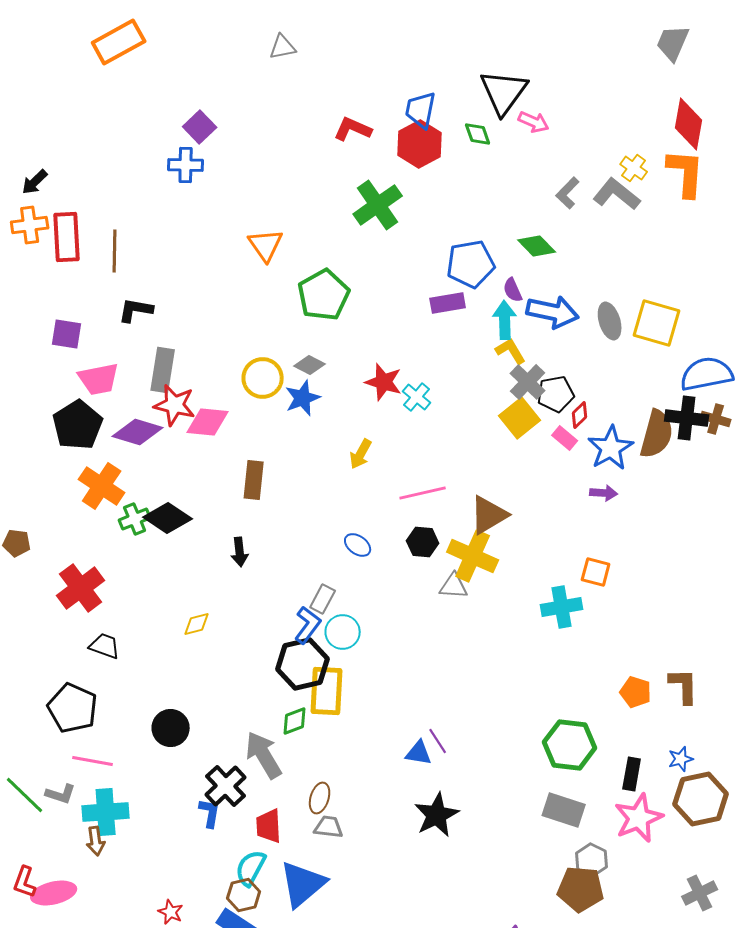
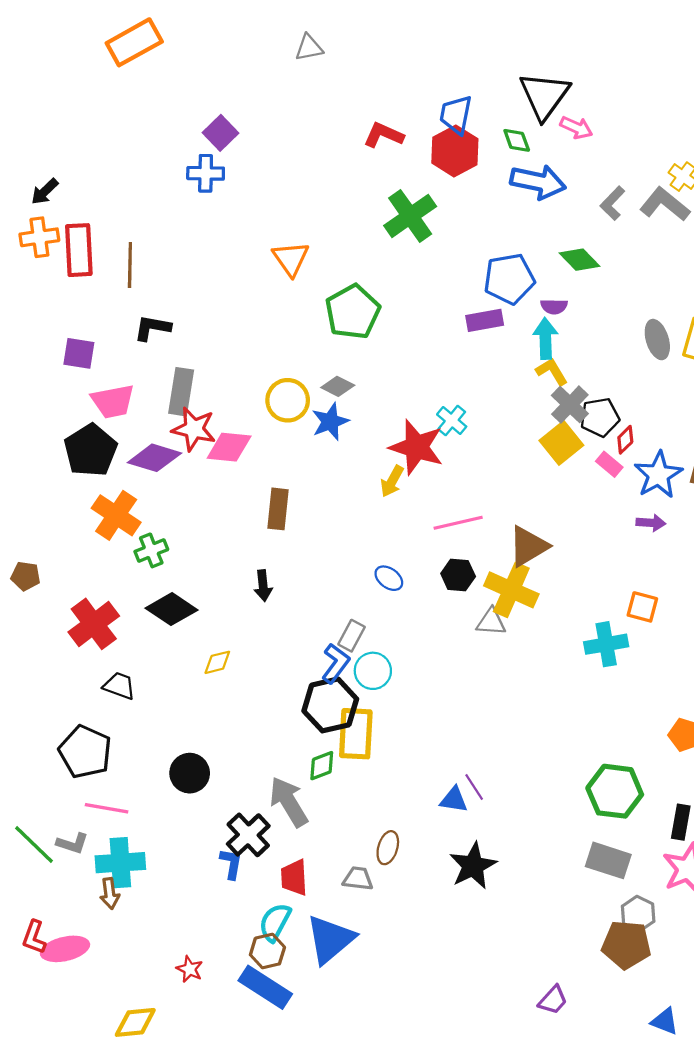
purple semicircle: (513, 290) -> (554, 307), turned -65
blue arrow: (553, 312) -> (538, 182), moved
red star: (384, 382) -> (417, 447), moved, size x1.4
black diamond: (168, 518) -> (172, 609), moved
brown ellipse: (320, 798) -> (388, 848), moved

